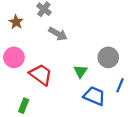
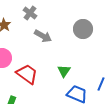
gray circle: (108, 57) -> (83, 29), moved

